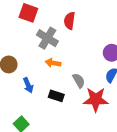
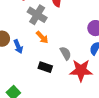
orange arrow: (53, 63) -> (42, 37), turned -144
blue arrow: (28, 85) -> (18, 47), moved

